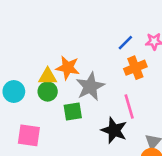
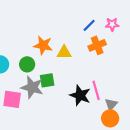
yellow triangle: (48, 76) -> (64, 52), moved
gray star: (90, 86) -> (32, 87), moved, turned -30
pink line: (129, 107) -> (96, 90), moved

